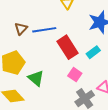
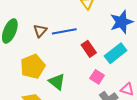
red rectangle: (67, 47) -> (89, 49), size x0.7
cyan rectangle: (93, 52) -> (116, 53), size x1.5

